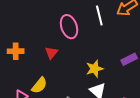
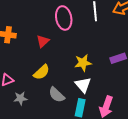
yellow semicircle: (39, 85) -> (42, 72), moved

